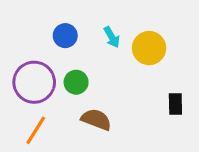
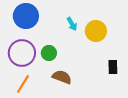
blue circle: (65, 36) -> (26, 16), moved, size x1.6

